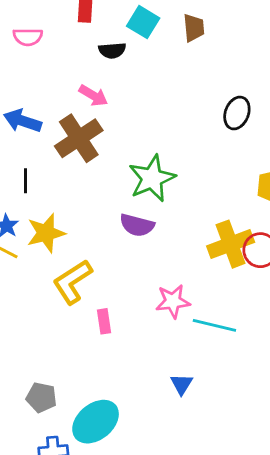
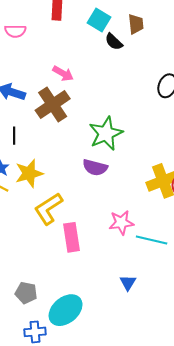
black semicircle: (112, 50) -> (114, 42), moved, turned 48
pink rectangle: (104, 321) -> (71, 237), size x1.6

